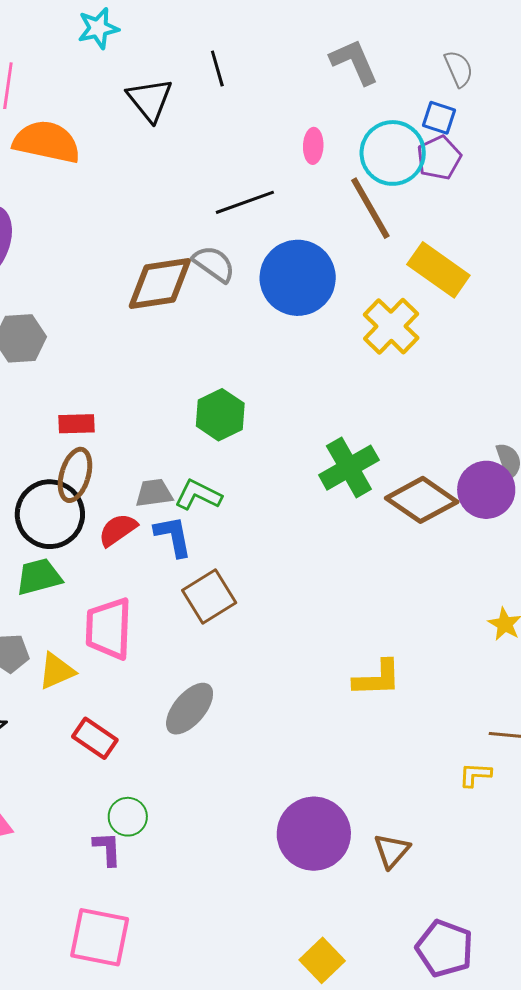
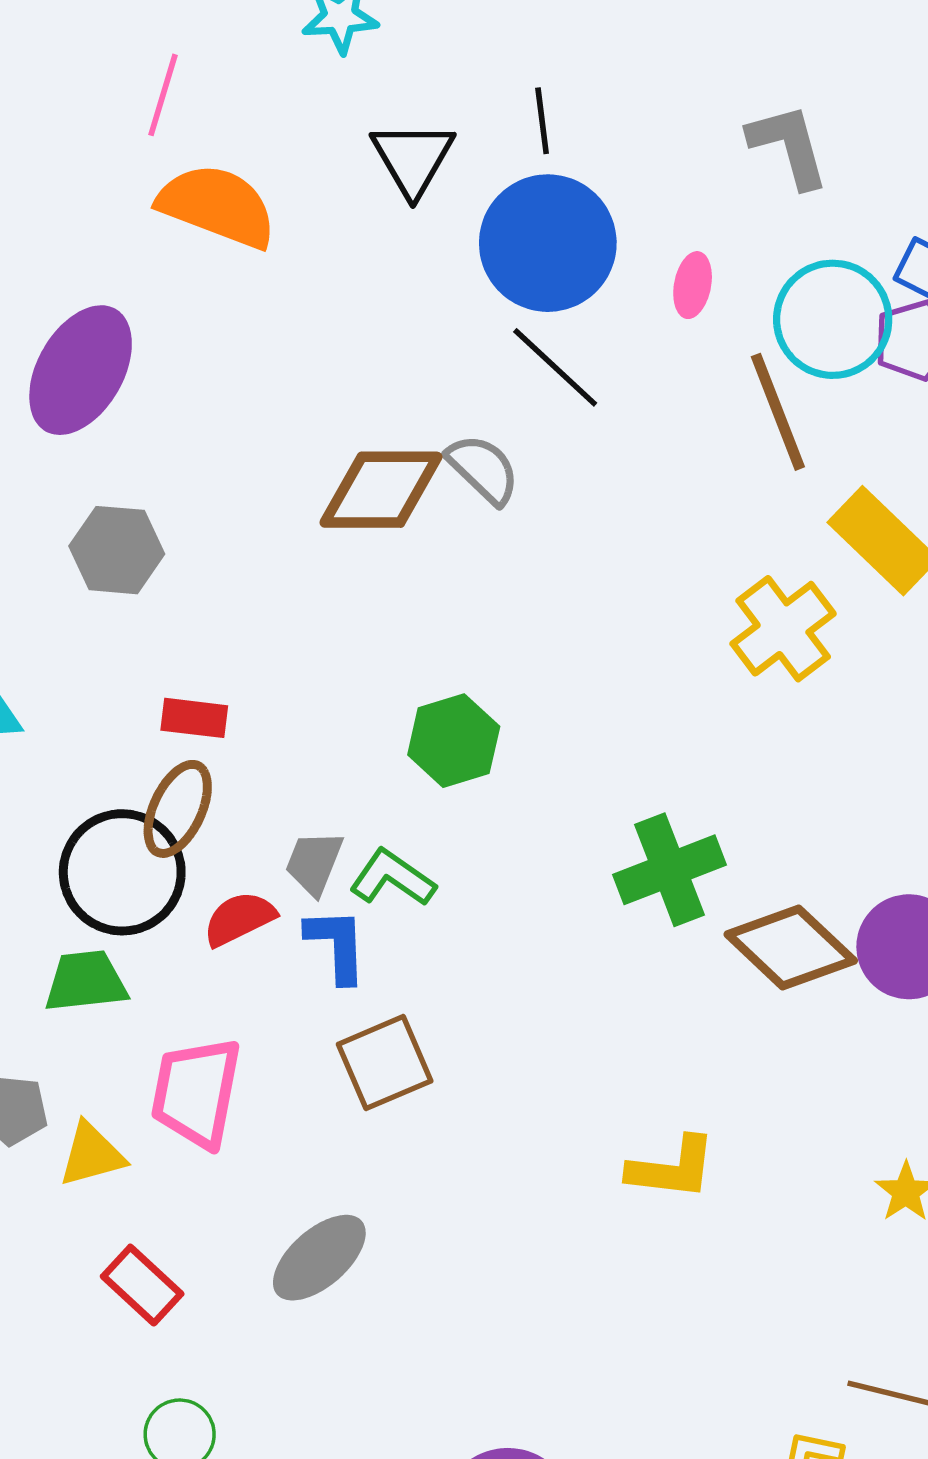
black line: (245, 202) -> (555, 367), turned 54
blue circle: (298, 278) -> (548, 243), moved
gray trapezoid: (154, 493) -> (314, 863), turned -69
yellow L-shape: (377, 678) -> (672, 1168), moved

